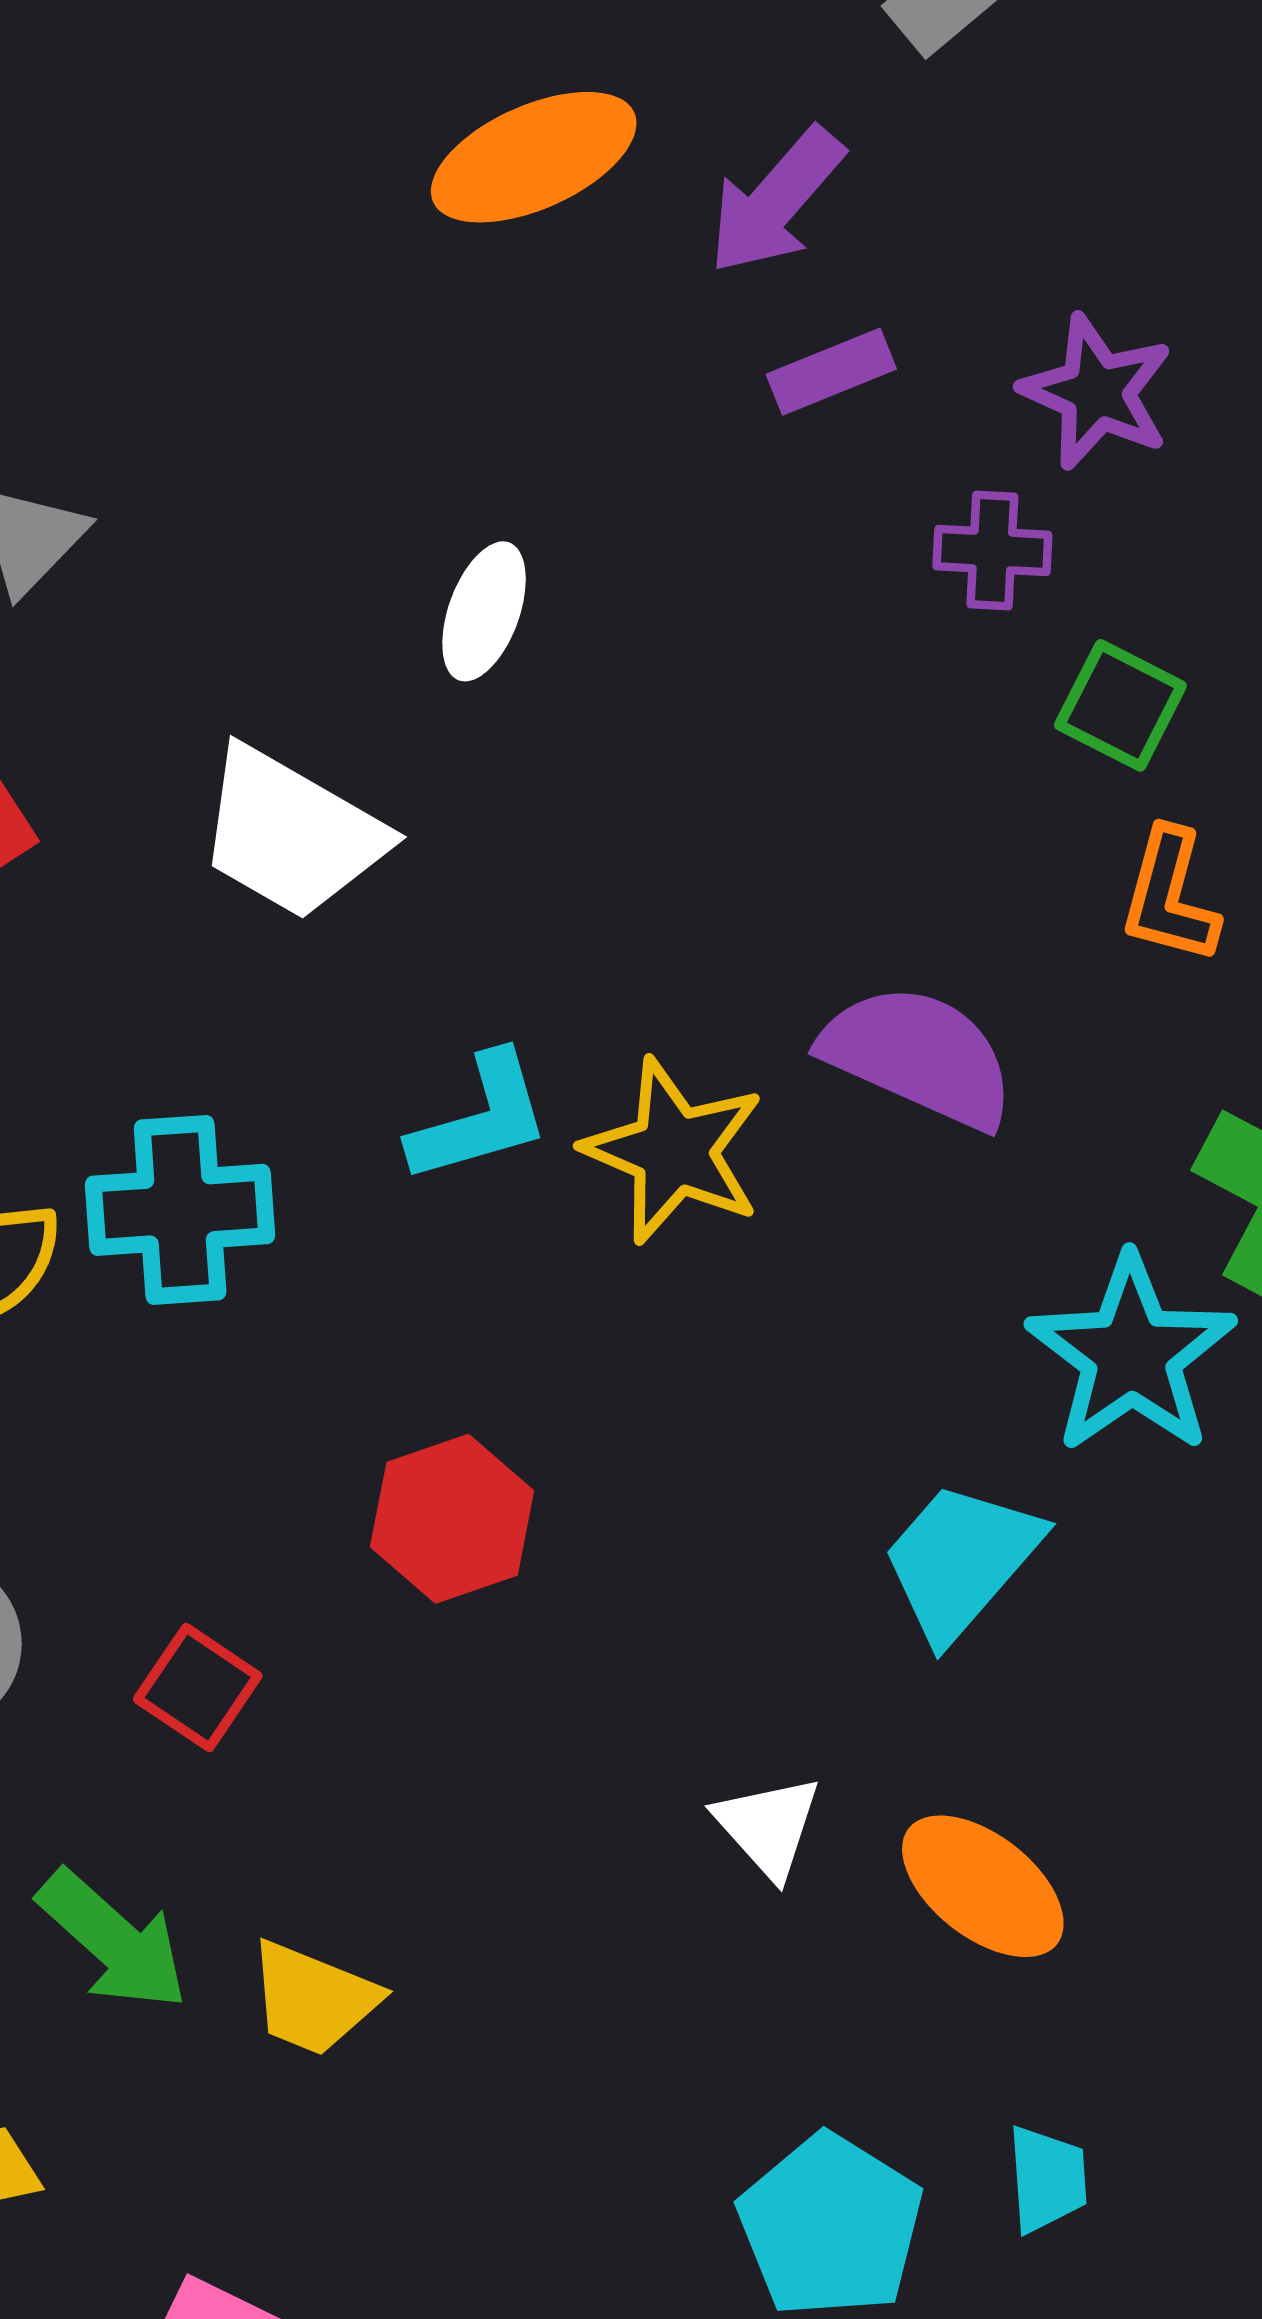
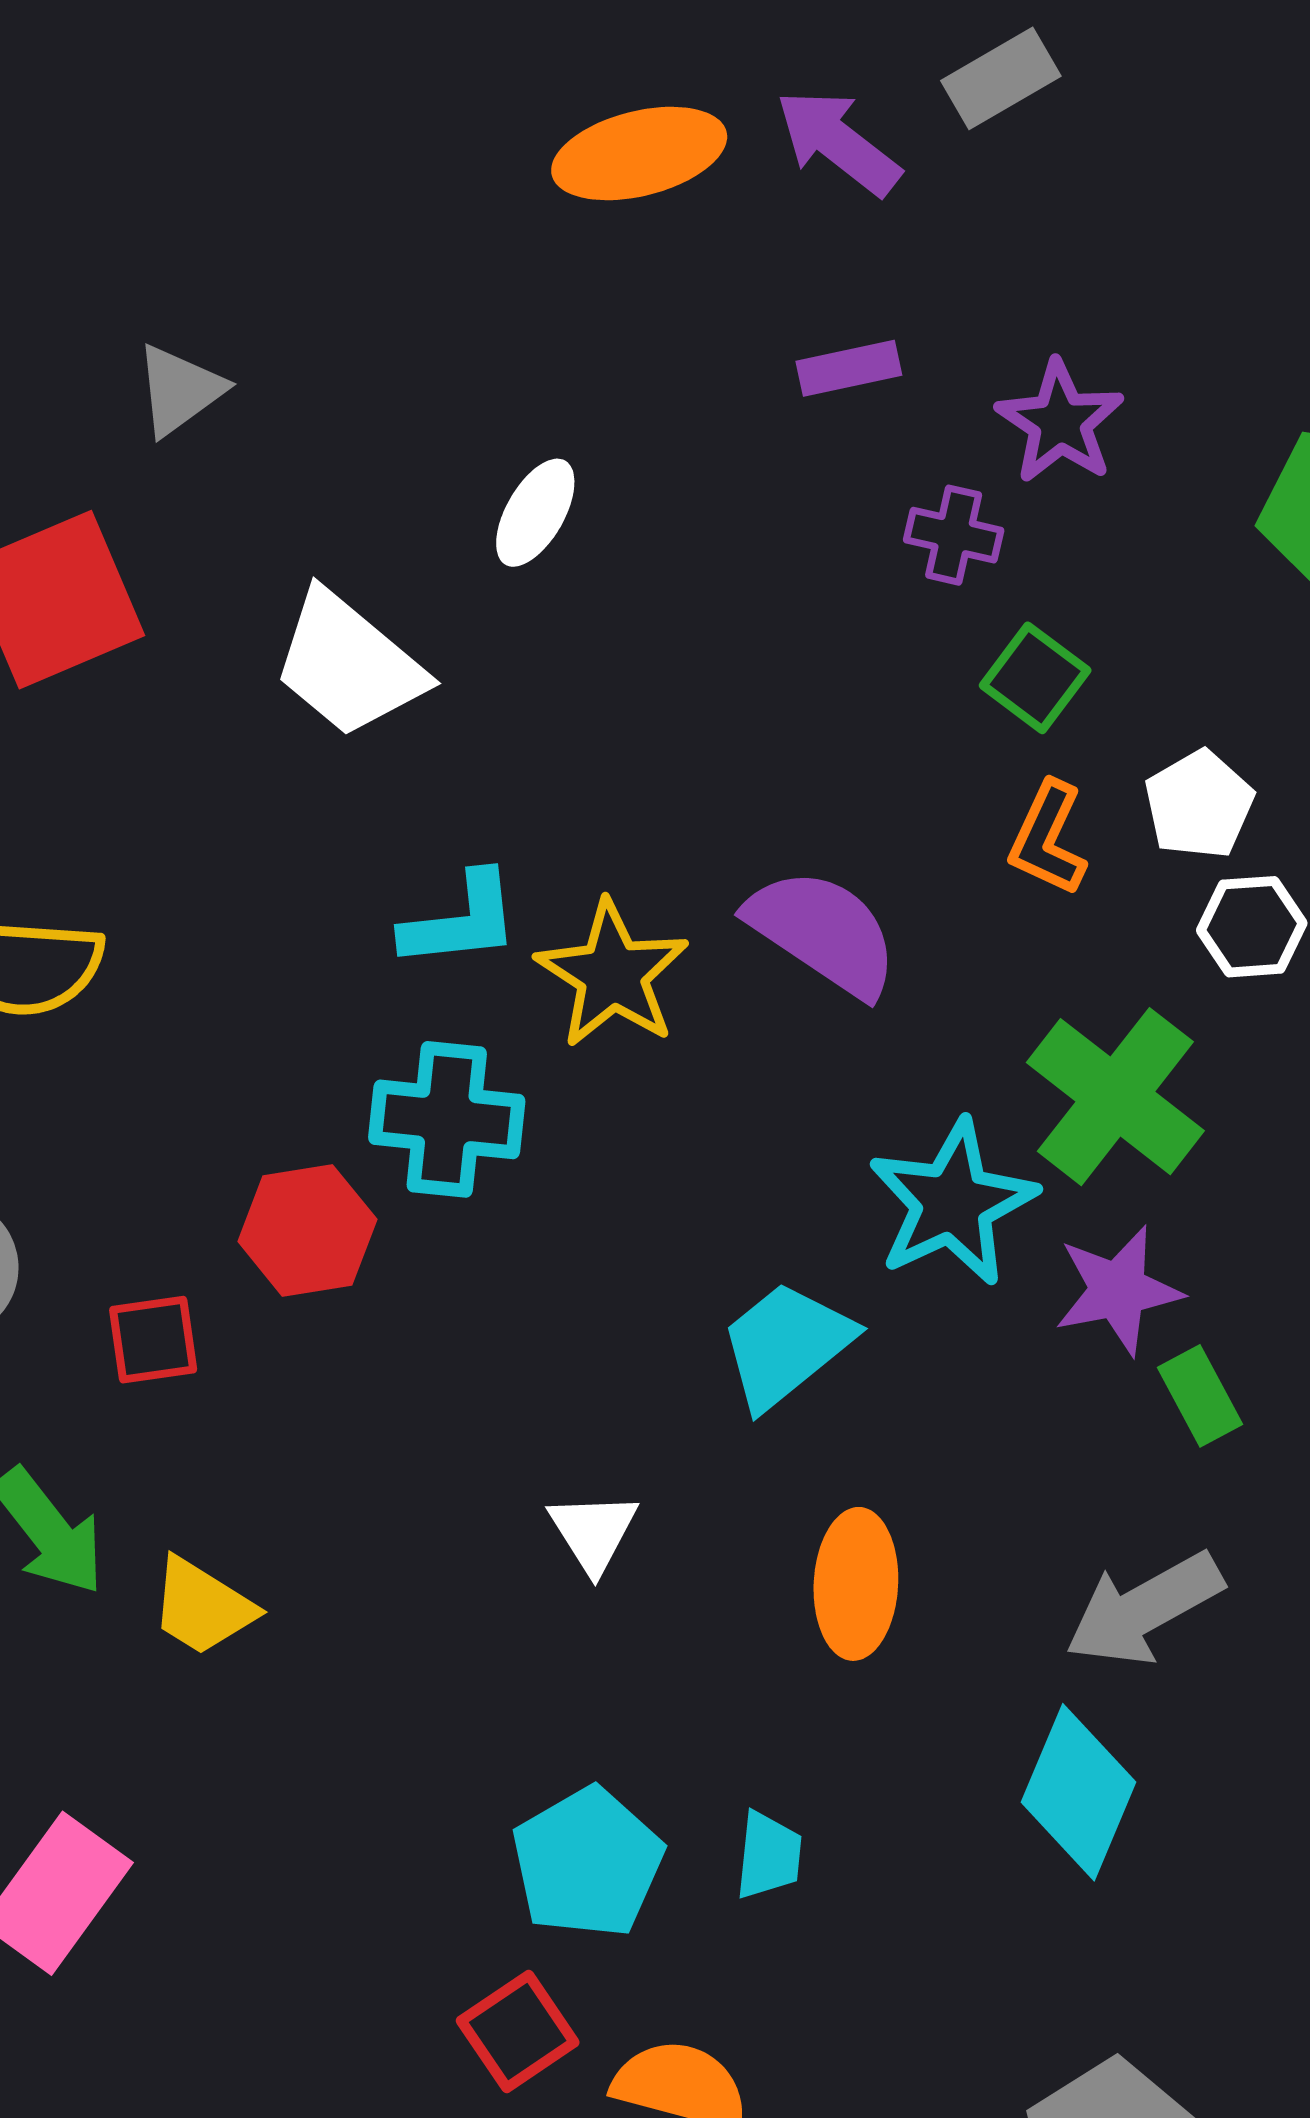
purple arrow: (776, 201) -> (838, 142), moved, turned 77
cyan cross: (180, 1210) -> (447, 1119), moved
red hexagon: (452, 1519) -> (307, 1230), moved
red square: (198, 1688) -> (153, 1340), turned 38
orange ellipse: (983, 1886) -> (856, 1584), moved, turned 45

